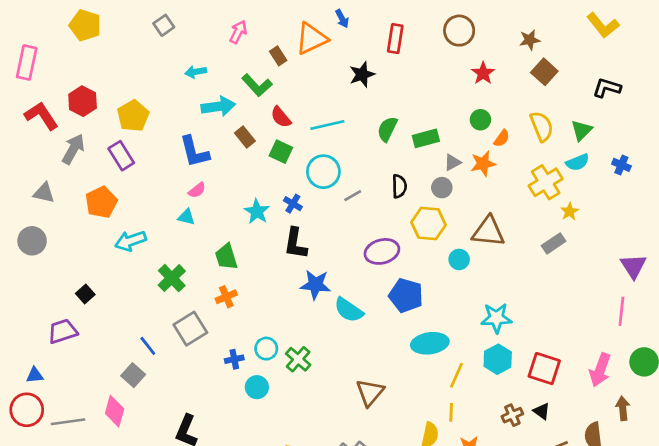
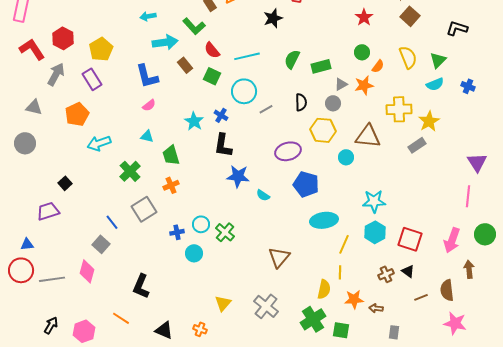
yellow cross: (546, 182) -> (399, 109), moved, turned 30
yellow star: (570, 212) -> (429, 121), size x1.5
cyan triangle: (186, 217) -> (147, 136), moved
cyan semicircle: (349, 310) -> (263, 195), size x0.6

